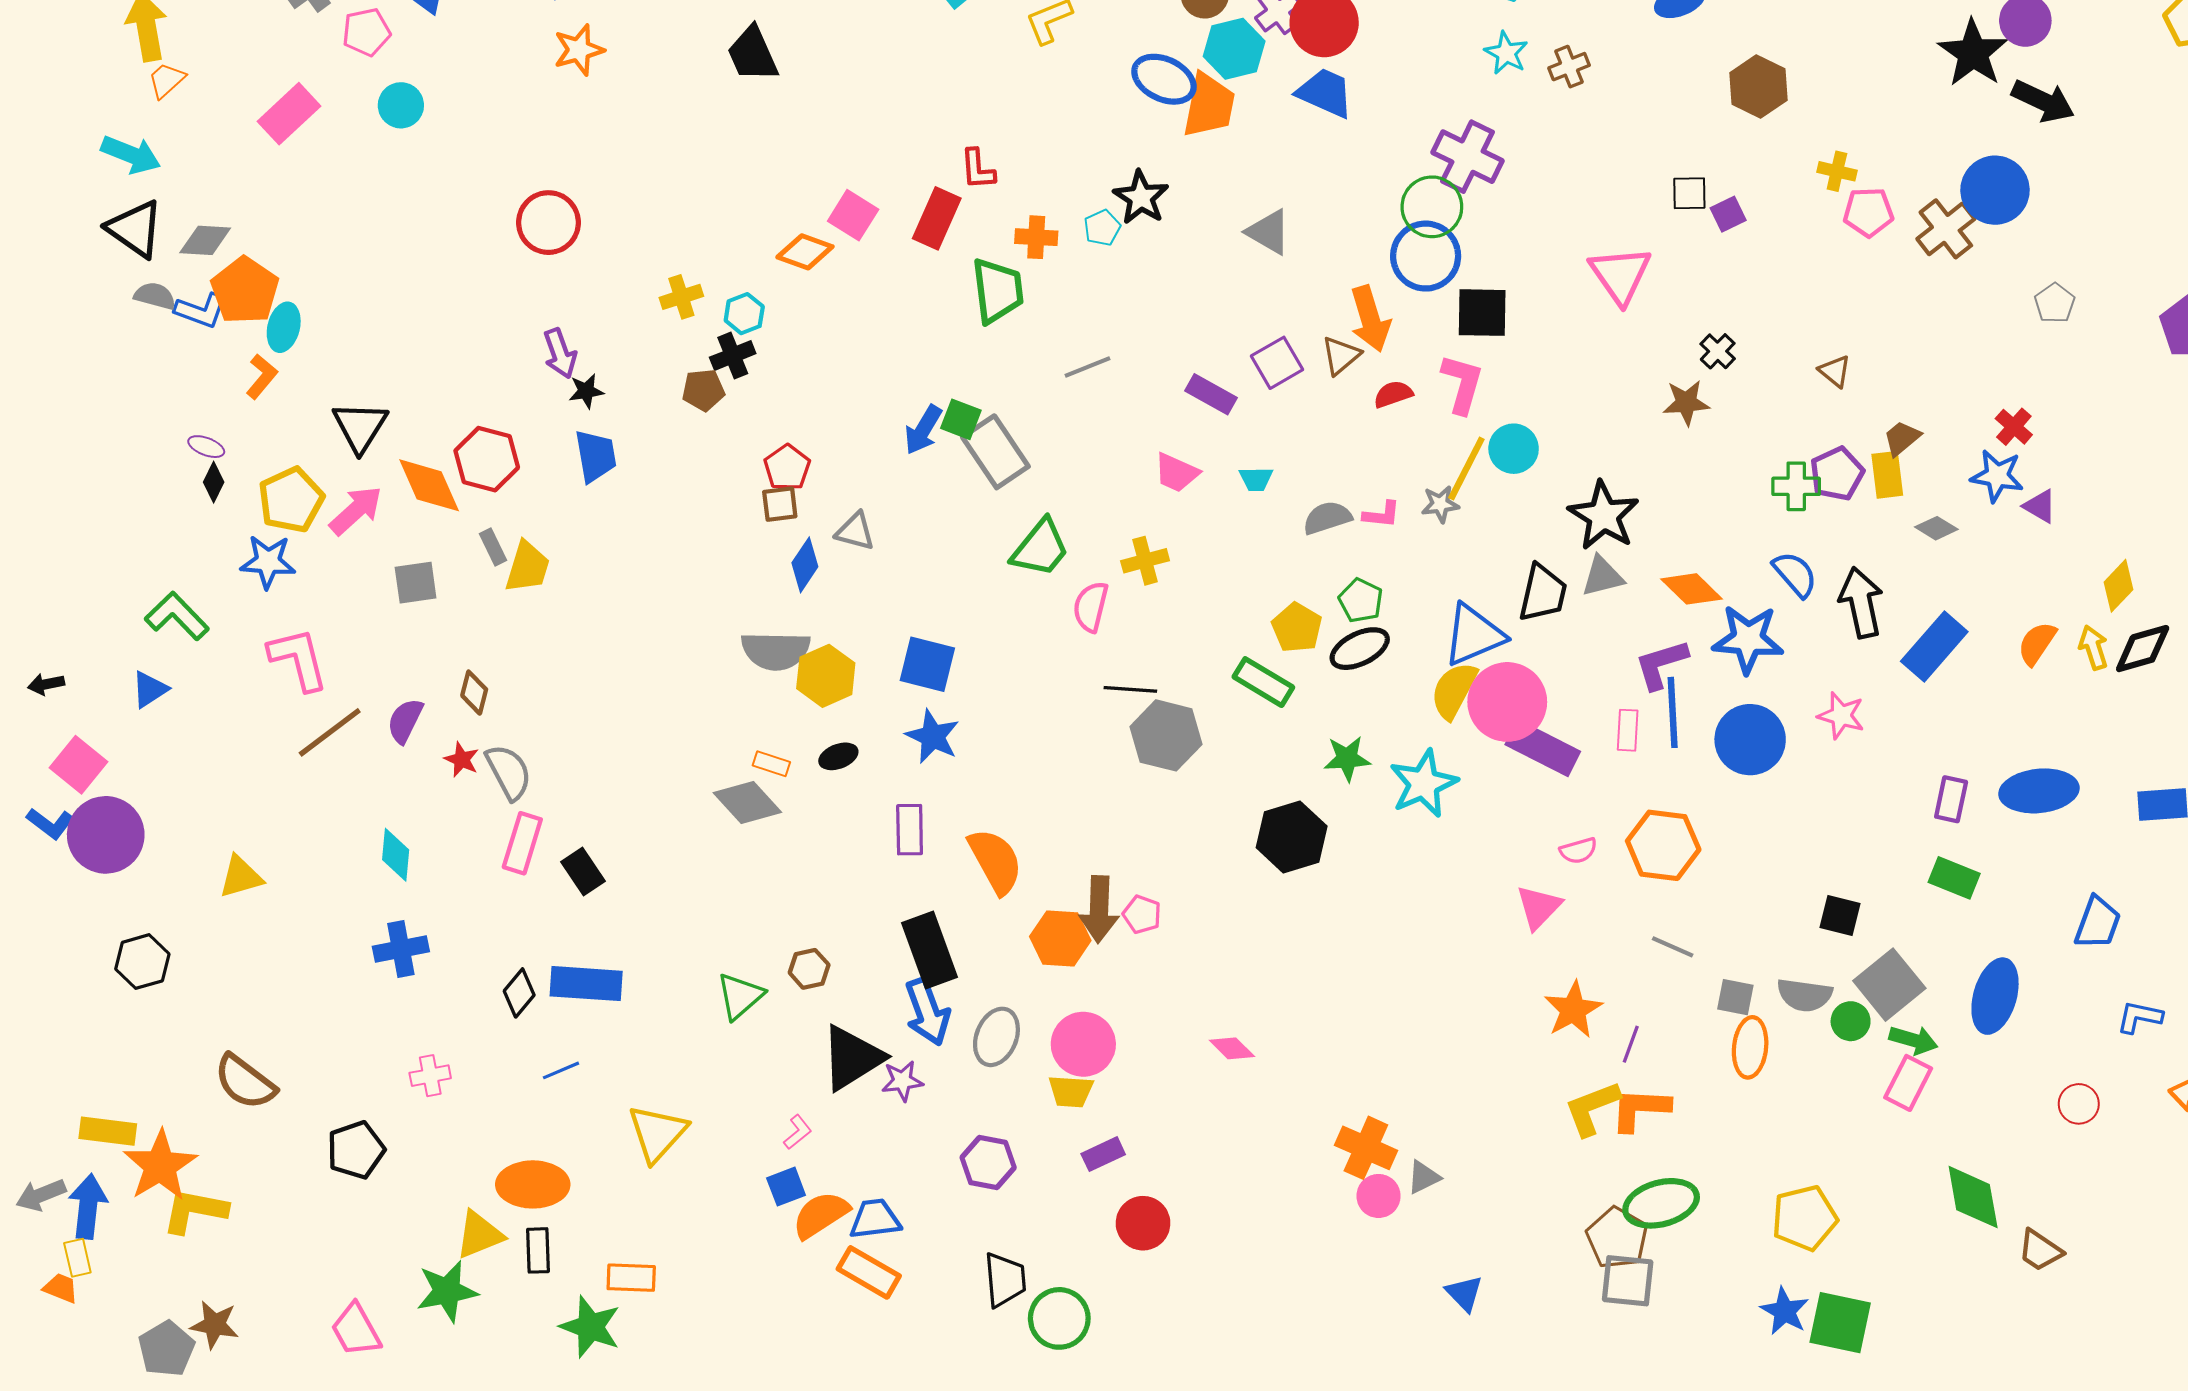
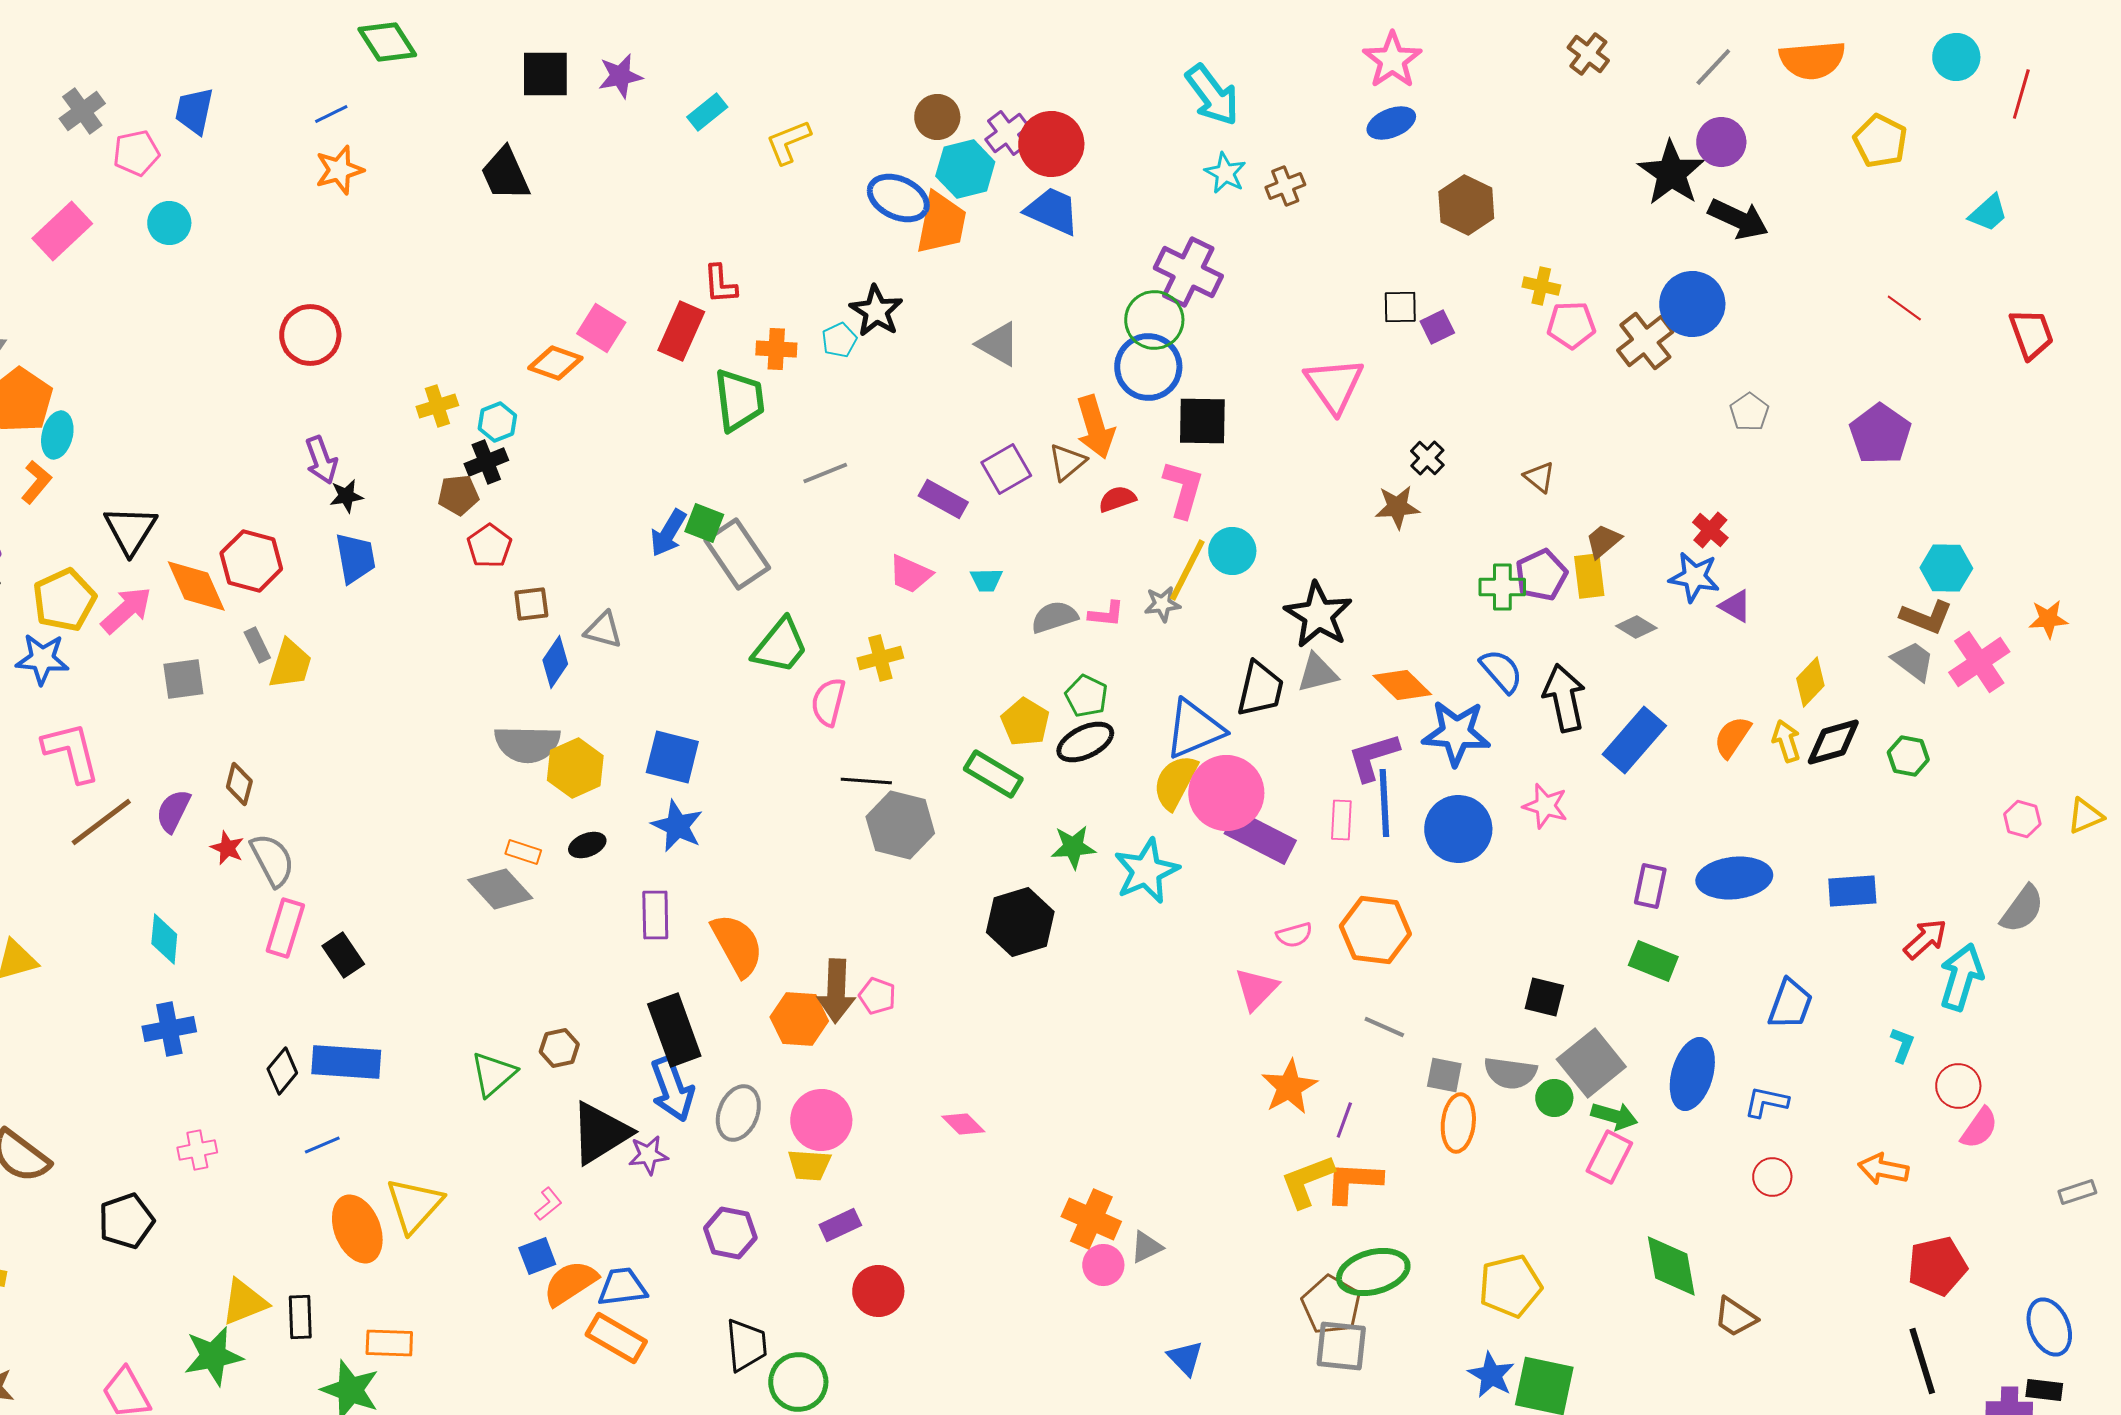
red pentagon: (787, 467) -> (489, 546), moved
blue L-shape: (2139, 1017) -> (1766, 1102), moved
orange ellipse: (533, 1184) -> (357, 1229), moved, turned 68

